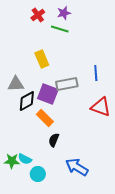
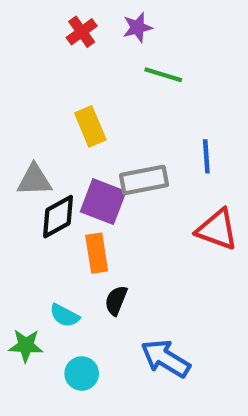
green line: (60, 29) -> (163, 75), moved
orange rectangle: (45, 118) -> (97, 253), turned 36
cyan semicircle: (25, 159) -> (64, 315), moved

